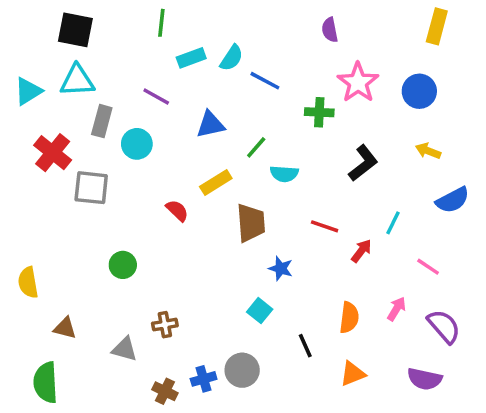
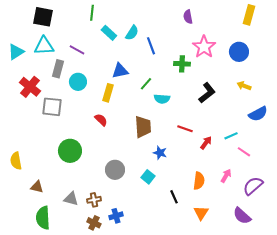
cyan rectangle: (191, 58) -> (109, 33), turned 63
blue line: (265, 81) -> (151, 46), turned 42
purple line: (156, 96) -> (77, 50), moved
yellow rectangle: (216, 182) -> (108, 93), moved, turned -42
cyan line: (393, 223) -> (231, 136), moved, turned 40
green circle: (123, 265) -> (70, 151), size x1.5
brown cross: (165, 325) -> (94, 200), moved
purple semicircle: (444, 326) -> (253, 186), turned -90
gray circle: (242, 370) -> (115, 170), moved
orange triangle: (353, 374) -> (201, 213), turned -35
purple semicircle: (425, 379) -> (242, 216), turned 30
green semicircle: (46, 382) -> (43, 218), moved

